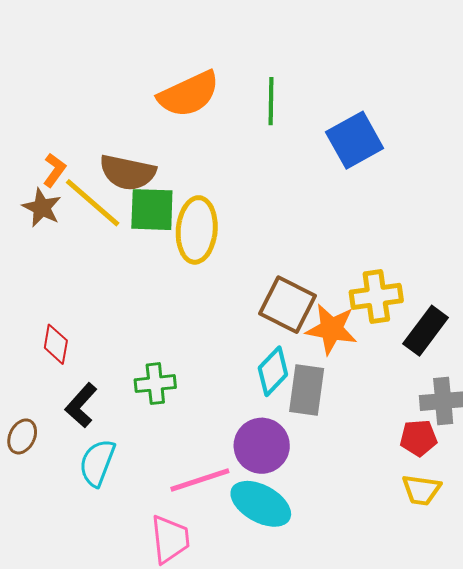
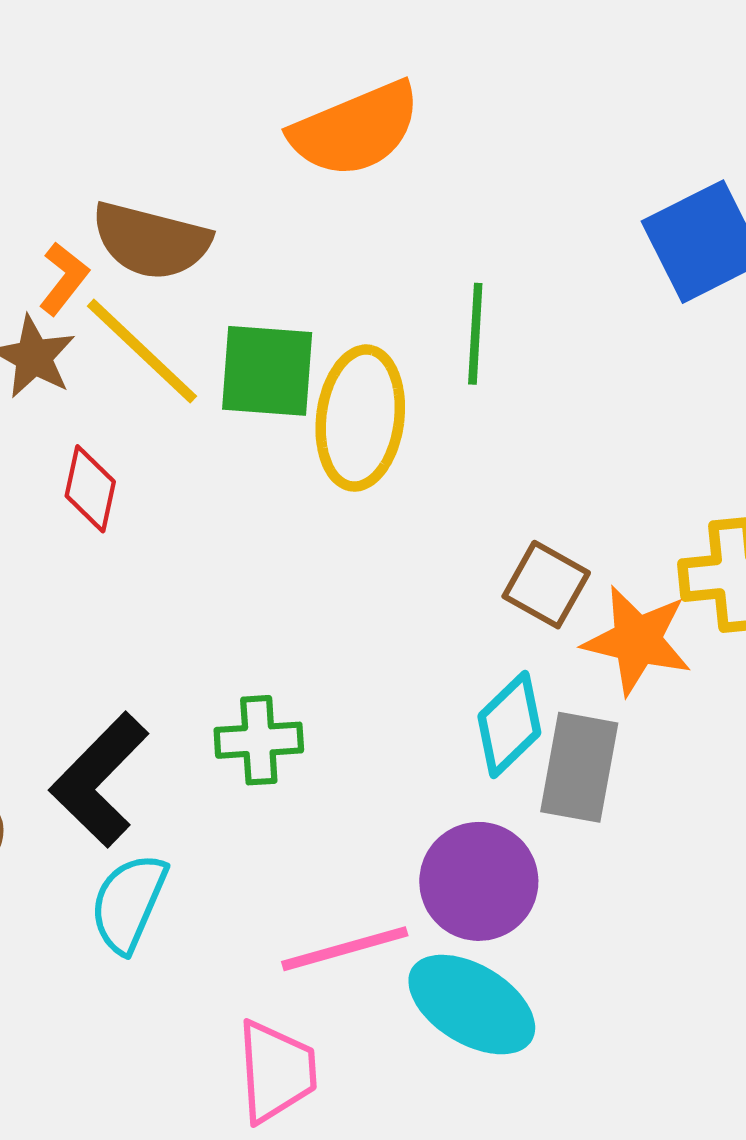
green line: (271, 101) -> (475, 334), moved
brown semicircle: (128, 172) -> (151, 241), moved
brown square: (288, 305) -> (546, 585), size x0.7
red diamond: (56, 344) -> (90, 489), moved
black L-shape: (81, 405) -> (99, 780), size x1.4

